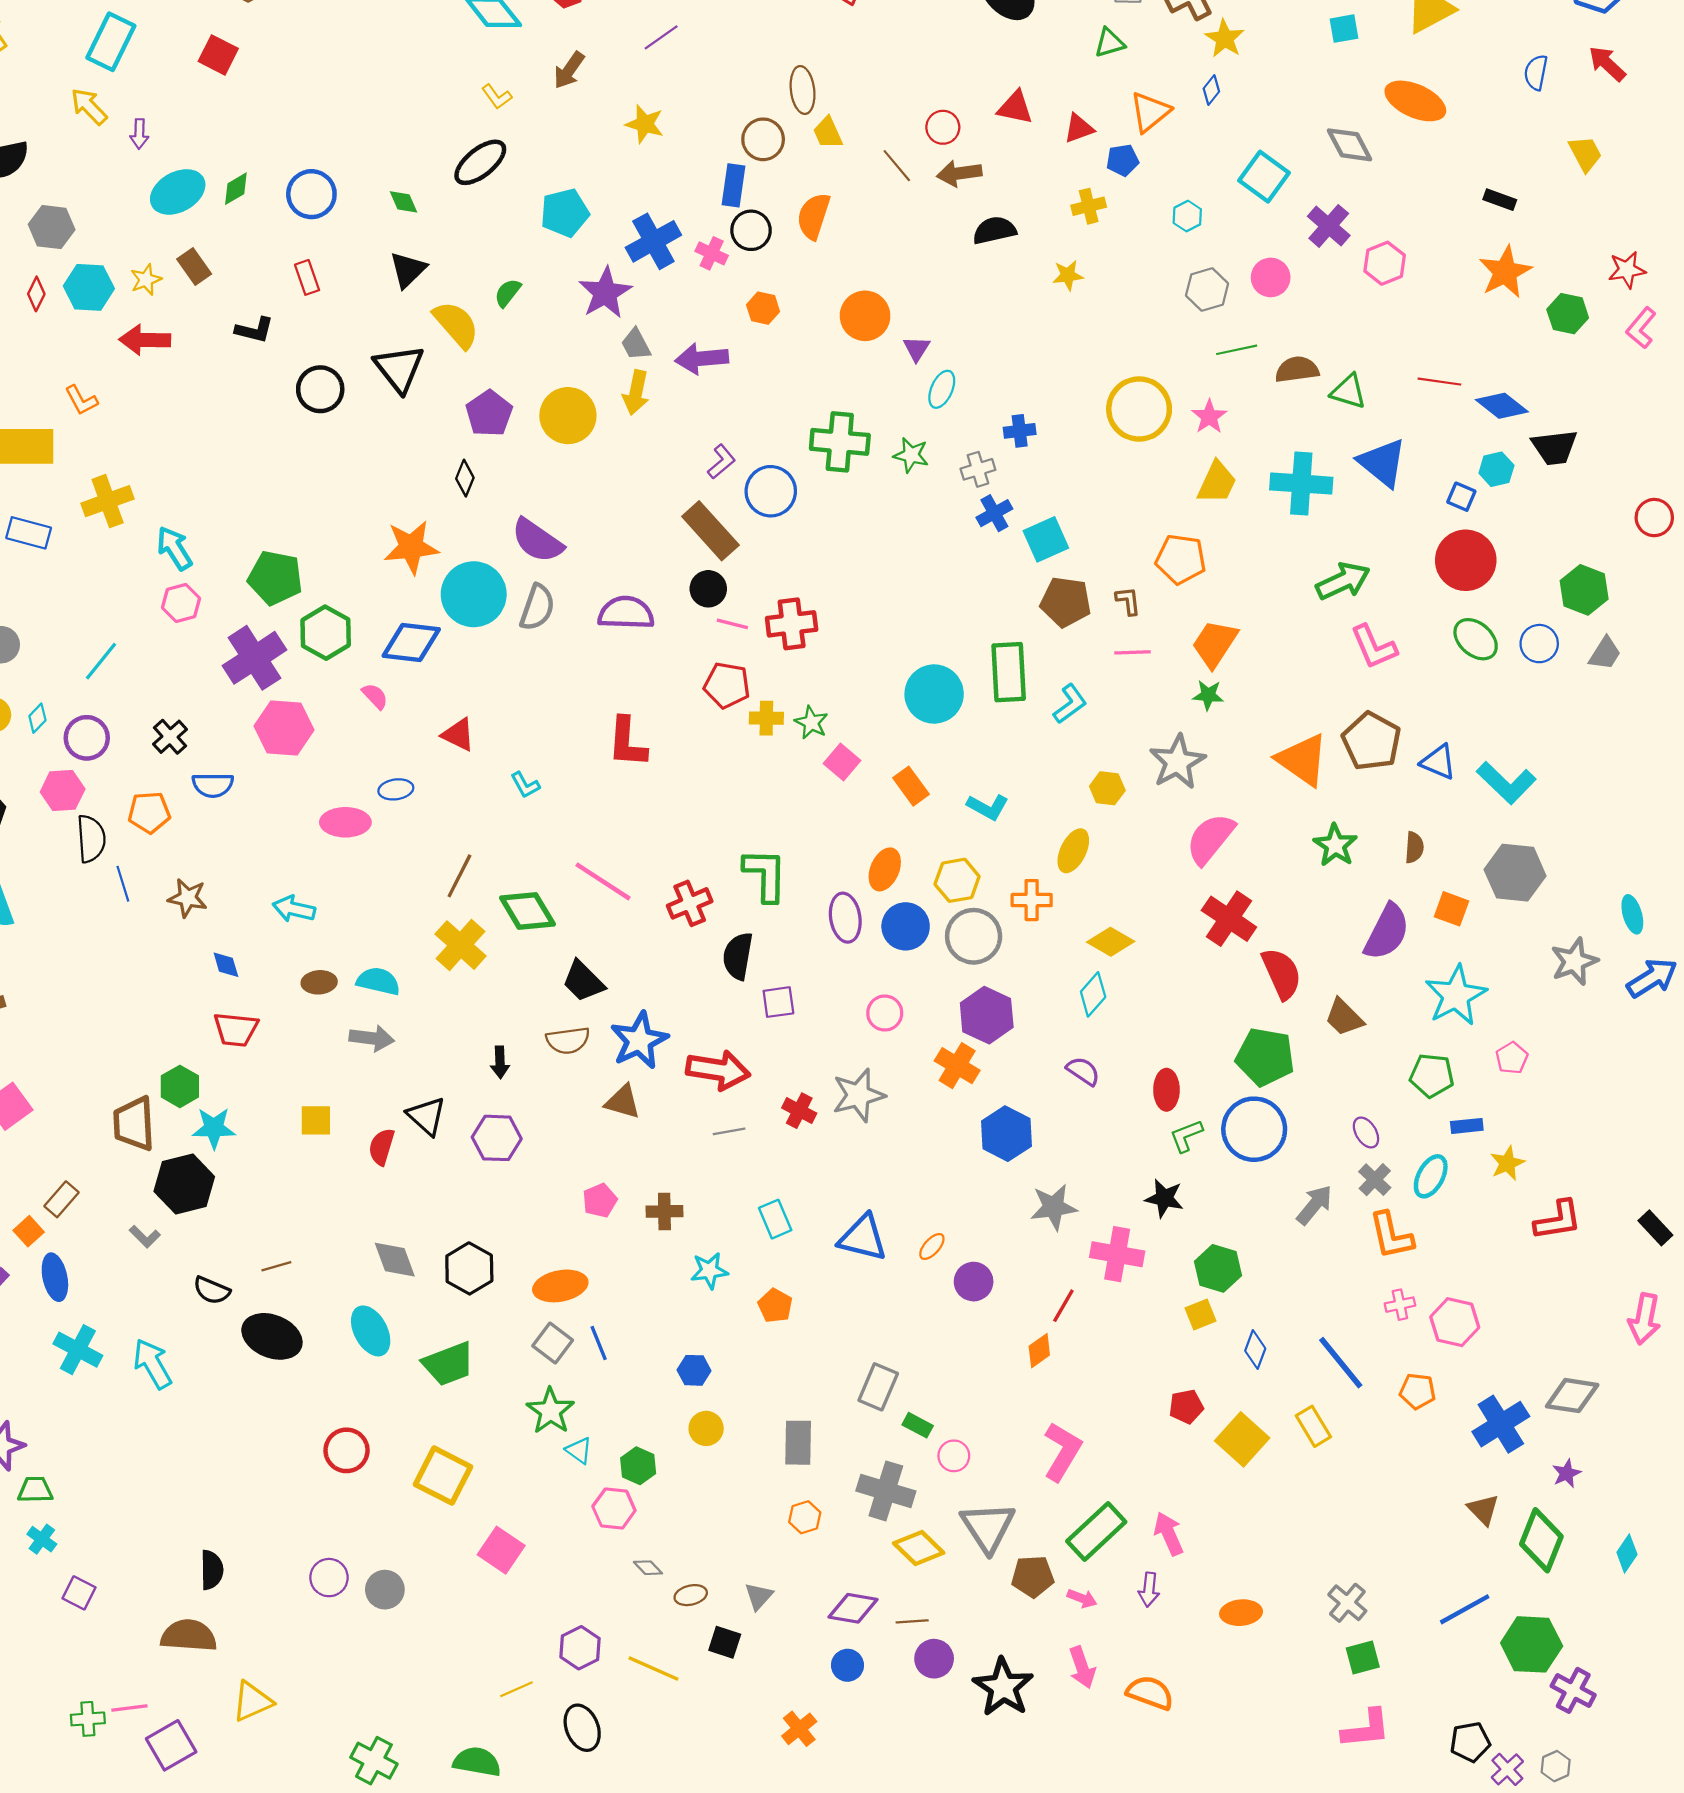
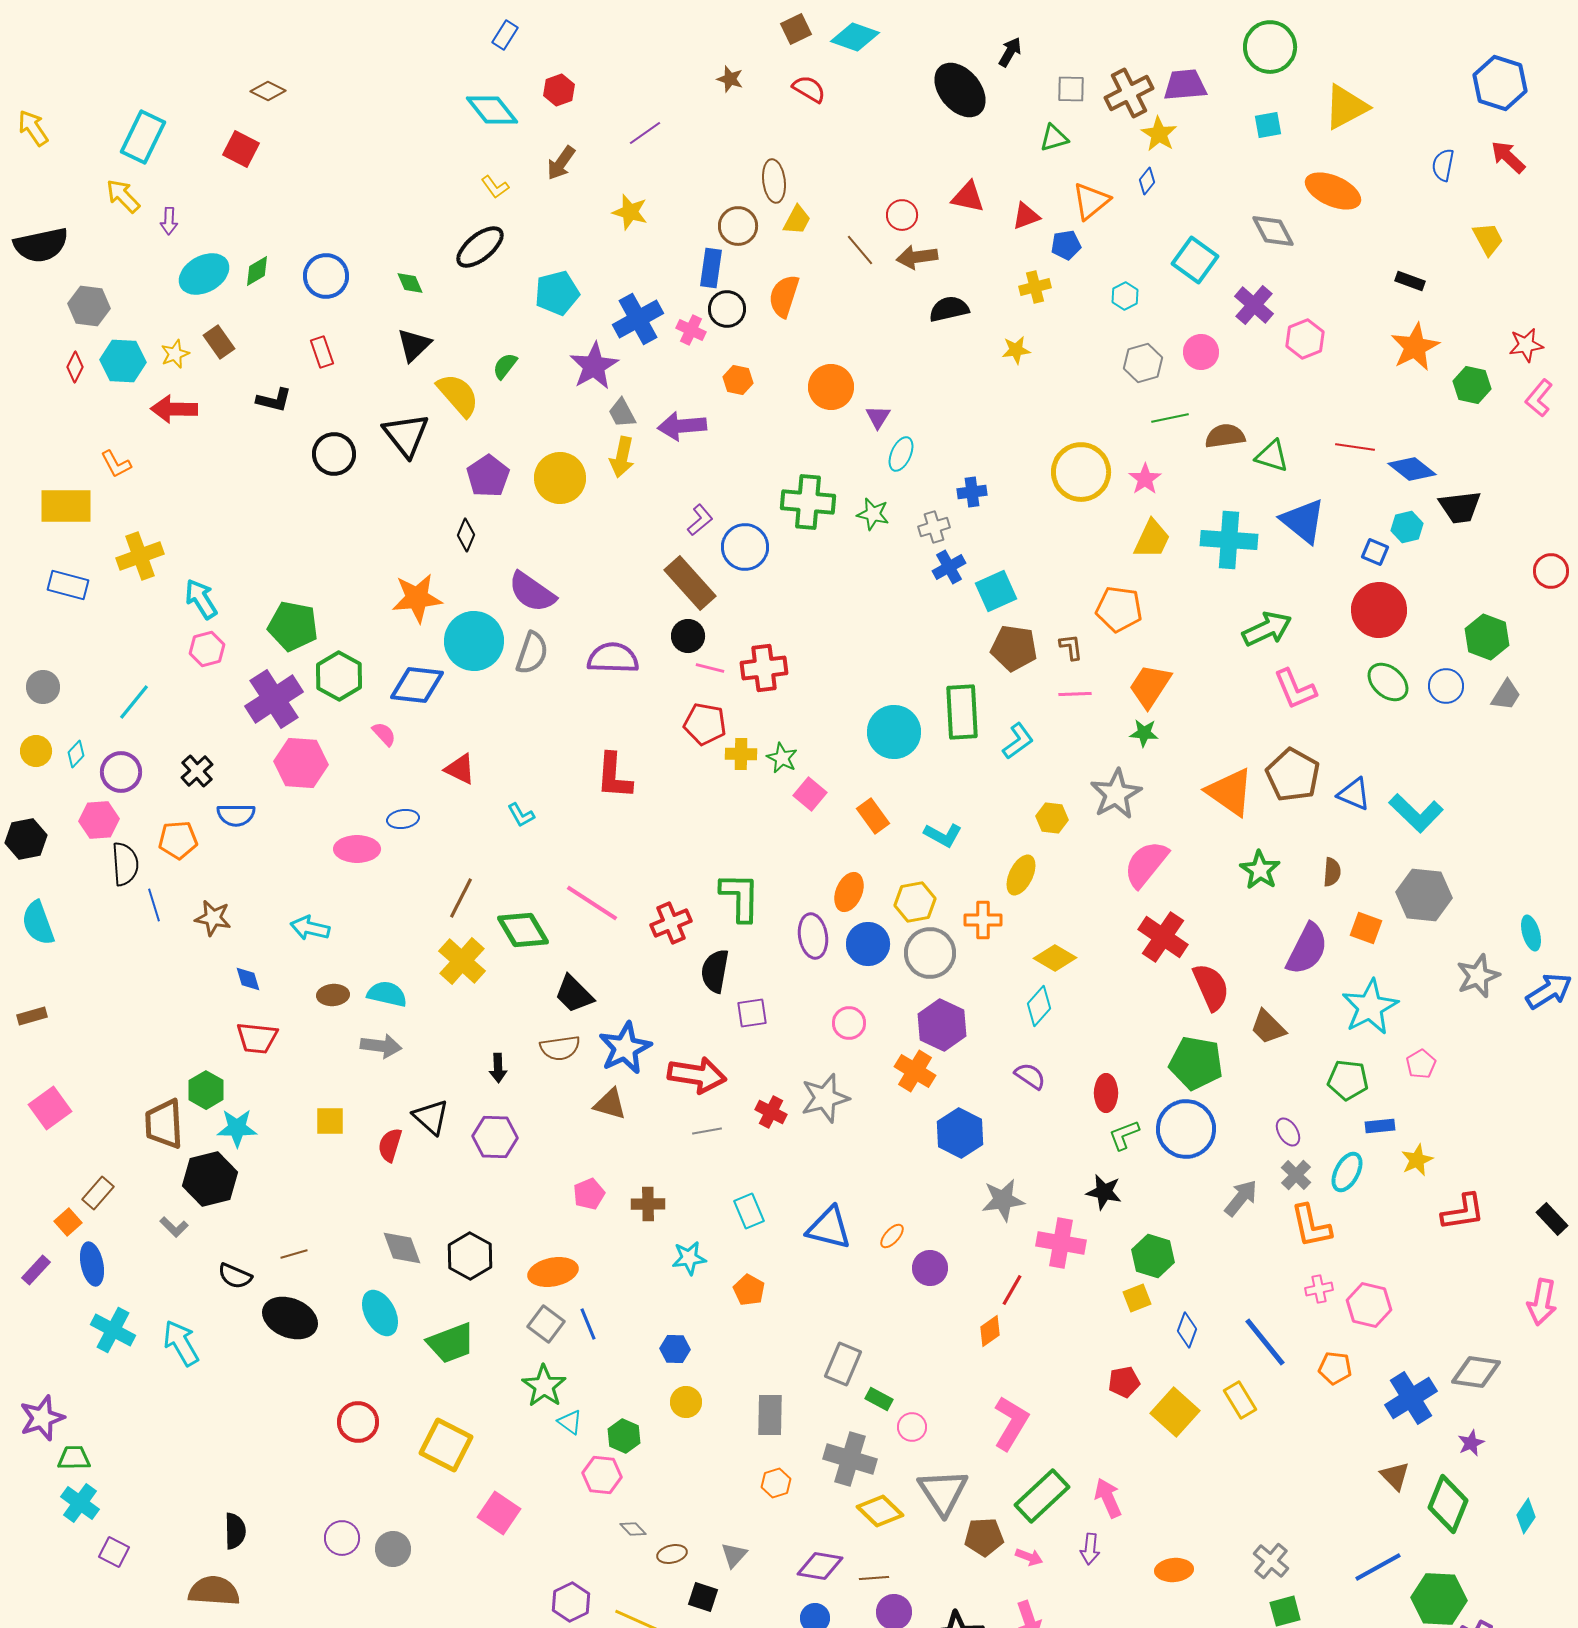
yellow trapezoid: (828, 133) -> (797, 220), turned -128
cyan cross: (42, 1539) -> (80, 1503), size x1.4

